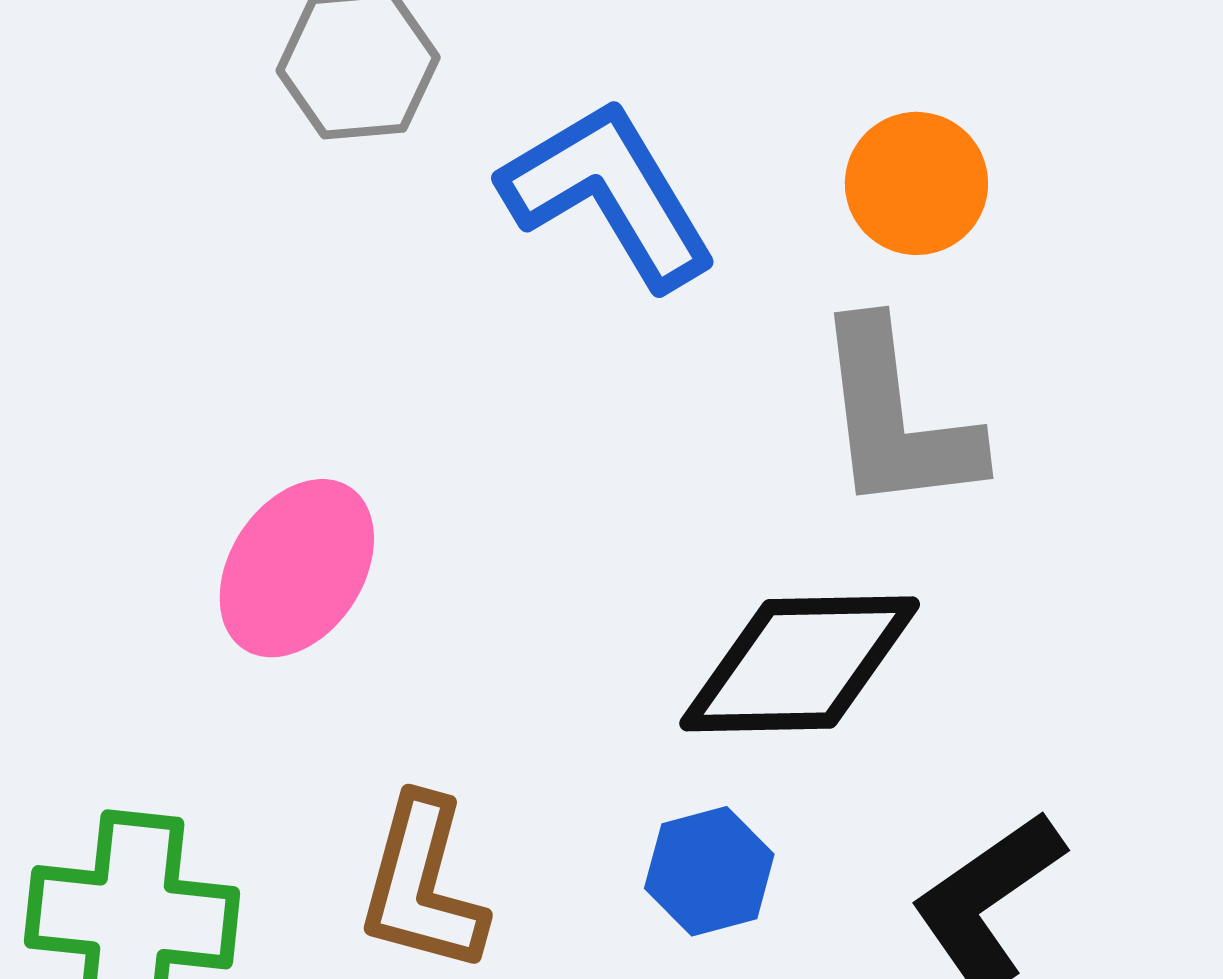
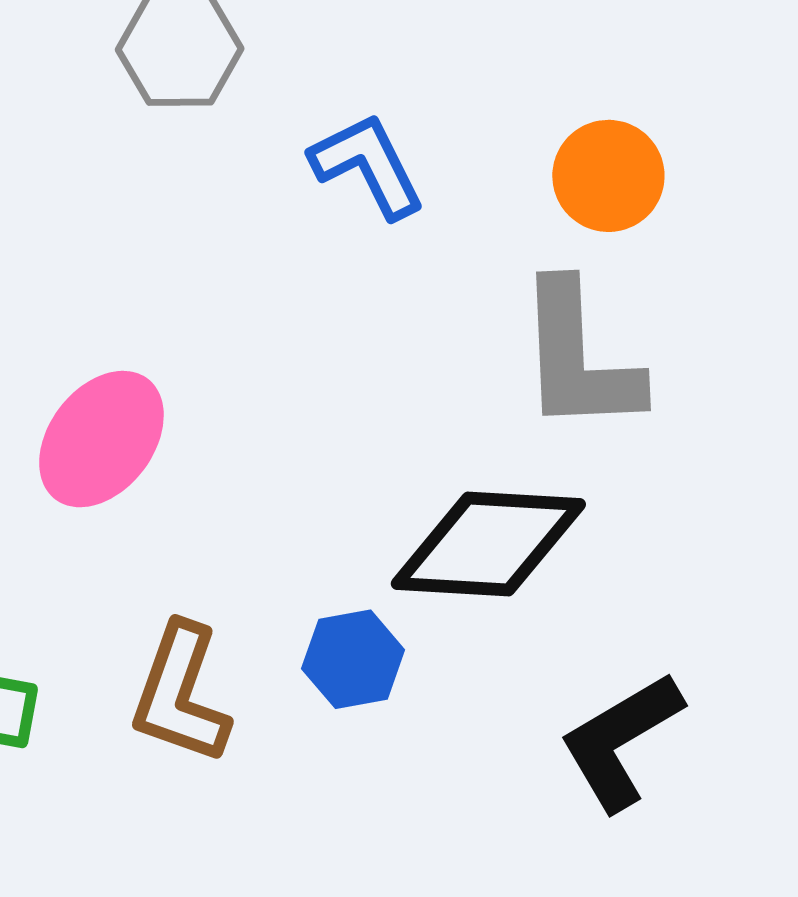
blue L-shape: (609, 194) -> (368, 165), size x0.7
blue hexagon: (709, 871) -> (353, 659), moved

